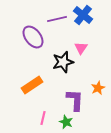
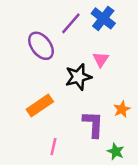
purple line: (57, 19) -> (71, 23), turned -36
green star: (66, 122) -> (116, 152), moved

